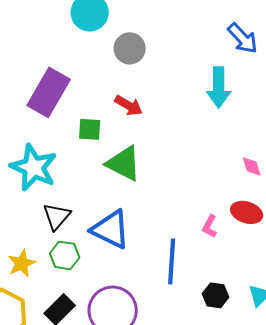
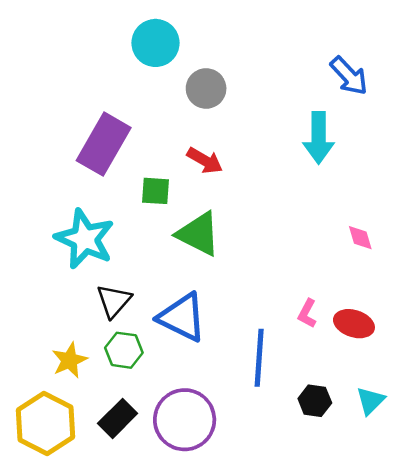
red ellipse: (247, 212) -> (354, 324), moved

